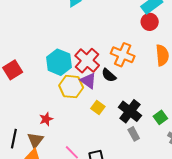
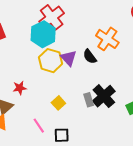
red cross: (87, 61) -> (52, 17), moved
yellow square: (98, 107) -> (58, 103), moved
gray rectangle: (134, 134) -> (89, 100), moved

